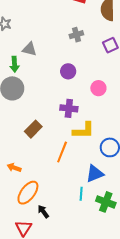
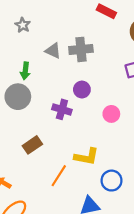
gray cross: (76, 35) -> (81, 49), moved, size x1.5
gray triangle: (29, 49) -> (53, 51), moved
purple cross: (69, 108) -> (62, 109), moved

